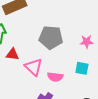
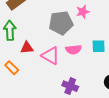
pink star: (87, 42) -> (83, 12), moved
pink semicircle: (55, 77) -> (73, 50), moved

